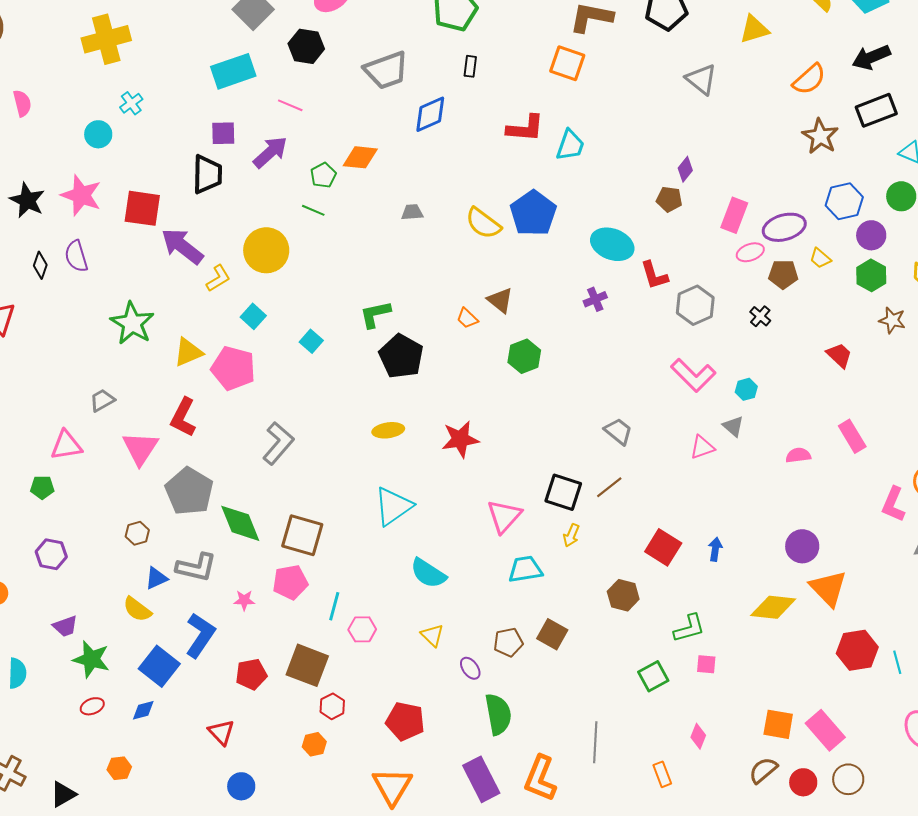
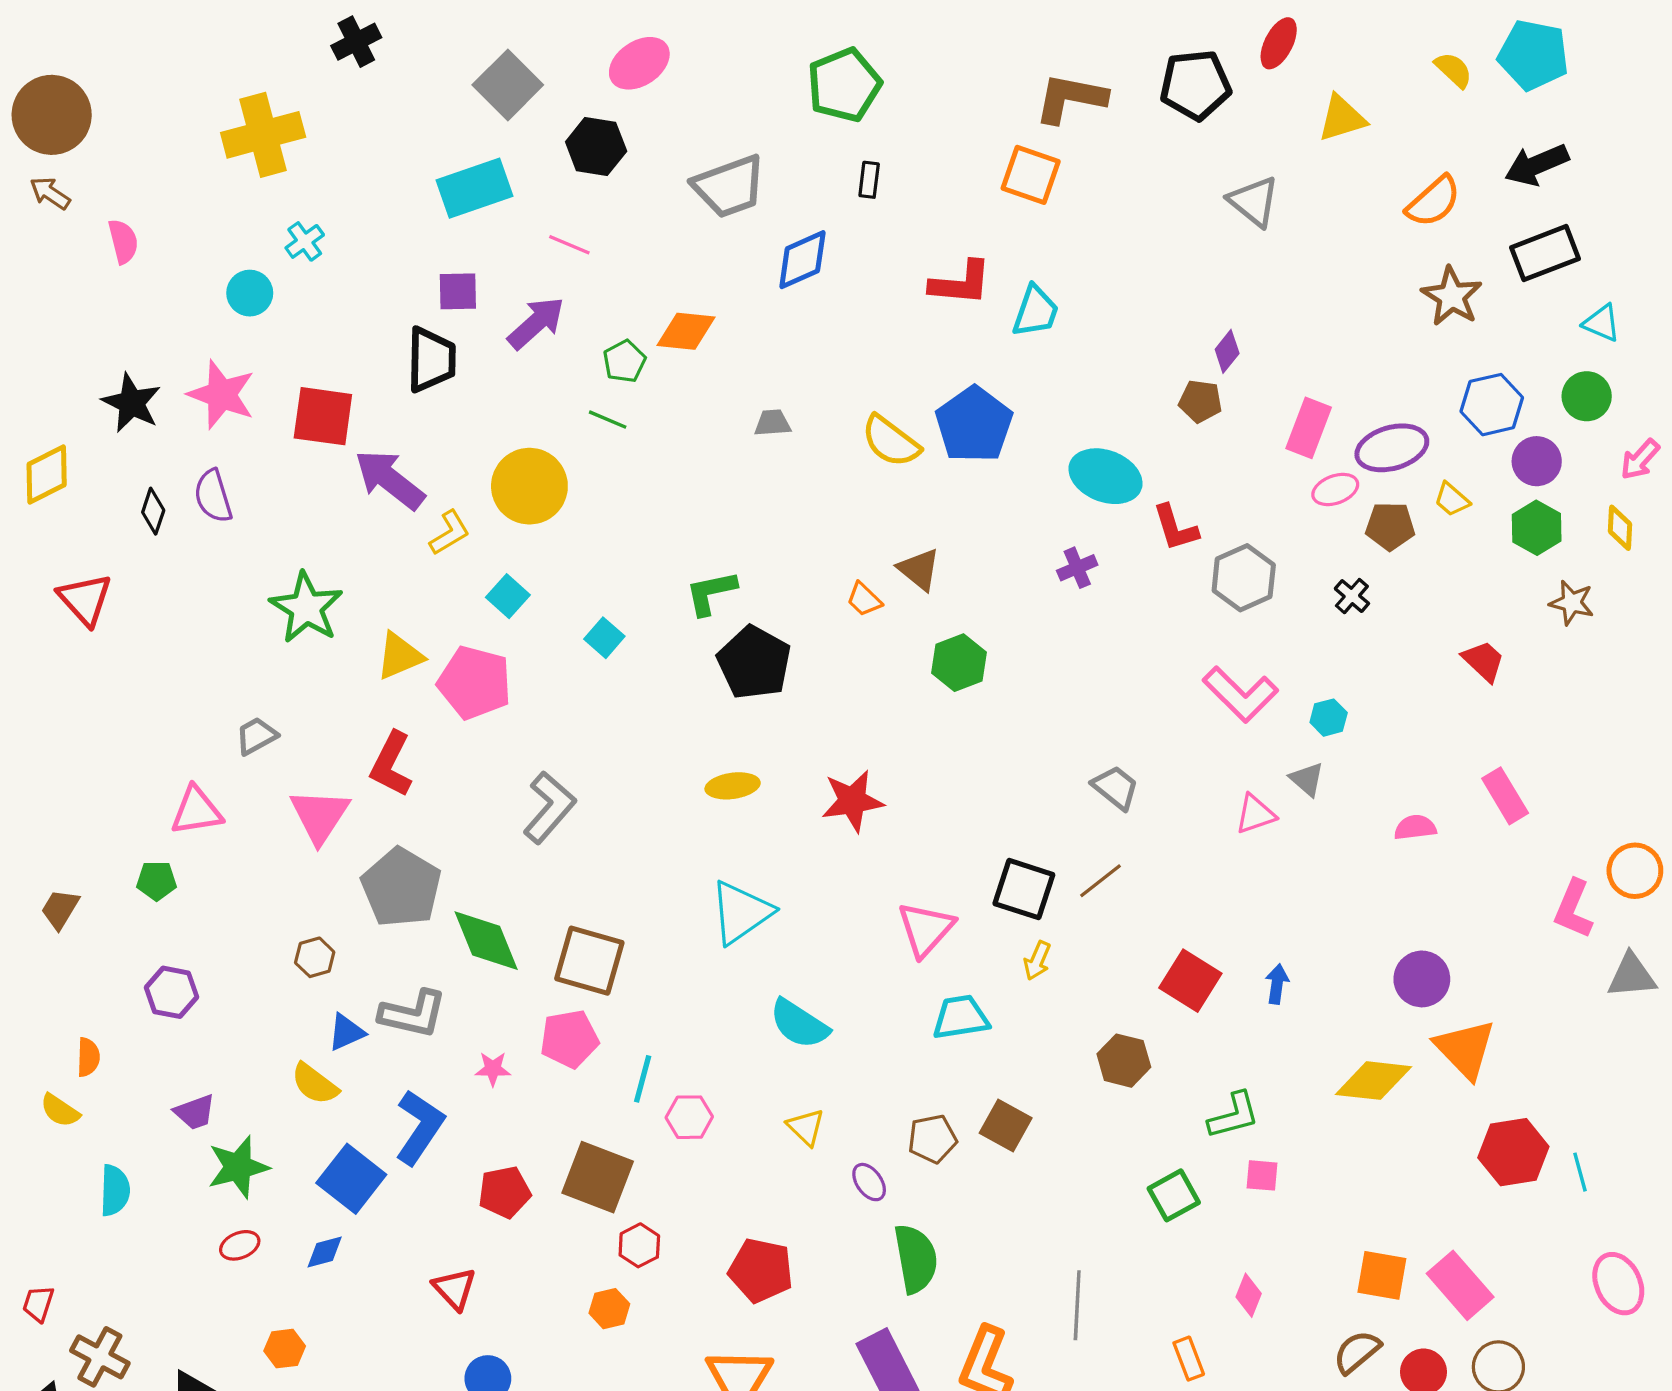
green star: (91, 659) -> (238, 1167), turned -30

